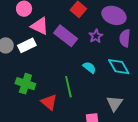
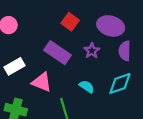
pink triangle: (40, 26) -> (42, 82), moved
cyan diamond: (119, 67) -> (120, 83), turned -75

